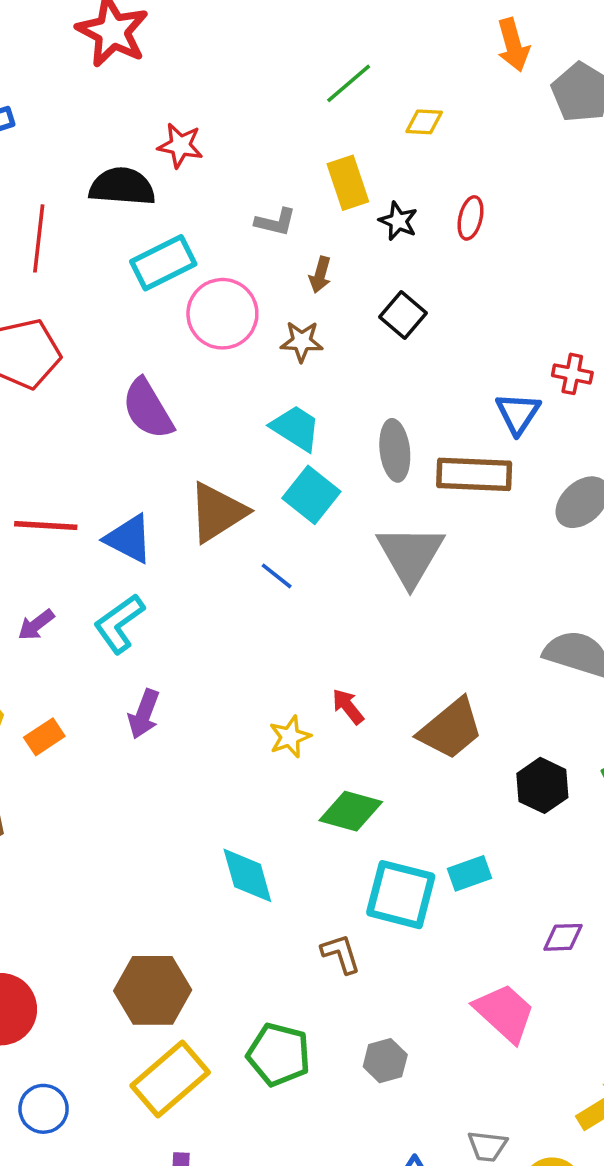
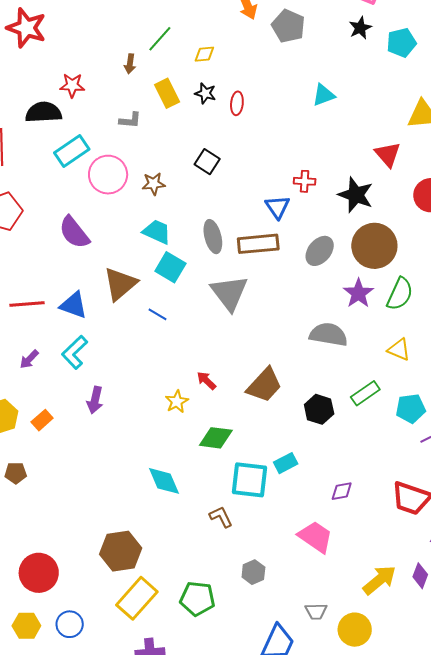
black star: (398, 221) -> (205, 93), moved
brown arrow: (320, 275) -> (130, 64), moved
green pentagon: (279, 1054) -> (197, 599), moved

